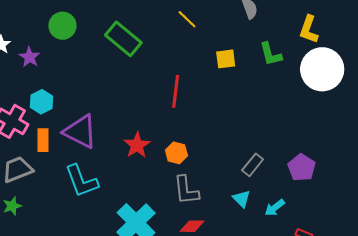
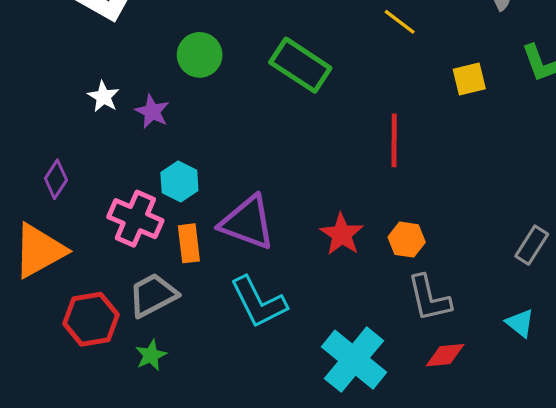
cyan triangle: (242, 199) -> (520, 323), moved

